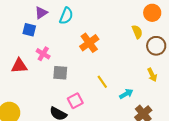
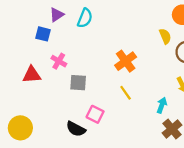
orange cross: (89, 43) -> (126, 61), moved
cyan arrow: (126, 94) -> (162, 105), moved, turned -40
pink square: (75, 101) -> (95, 114), turned -35

